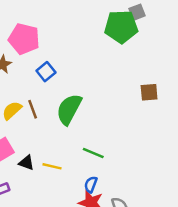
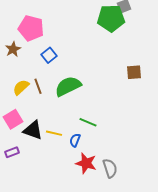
green semicircle: (69, 109) -> (68, 86), turned 36
black triangle: (27, 163) -> (33, 130), size x1.5
blue semicircle: (91, 184) -> (75, 140), moved

